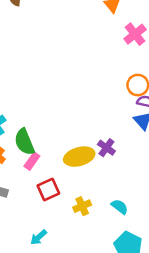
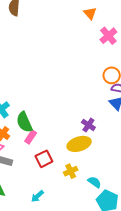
yellow ellipse: (79, 157) -> (79, 144), moved
cyan semicircle: (120, 207) -> (95, 182), moved

